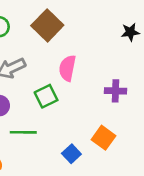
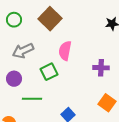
orange square: (103, 138) -> (107, 103), moved

